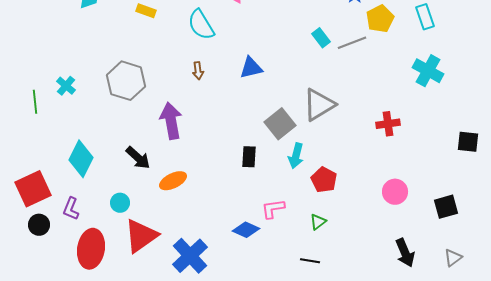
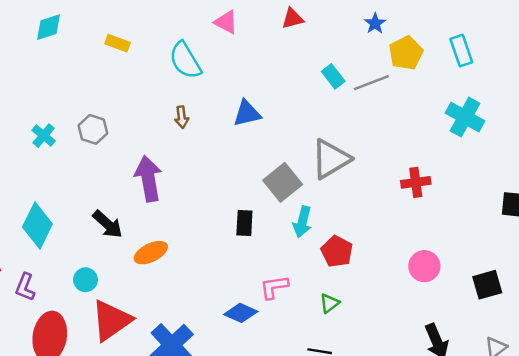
gray hexagon: (126, 81) -> (93, 129), size x0.6
cyan cross: (66, 86) -> (44, 136), moved

